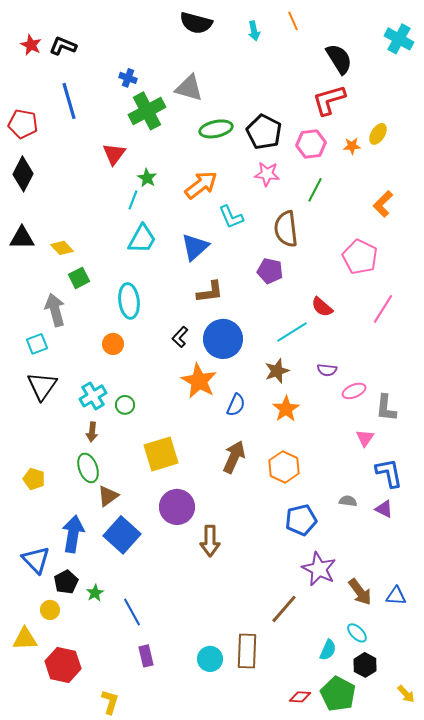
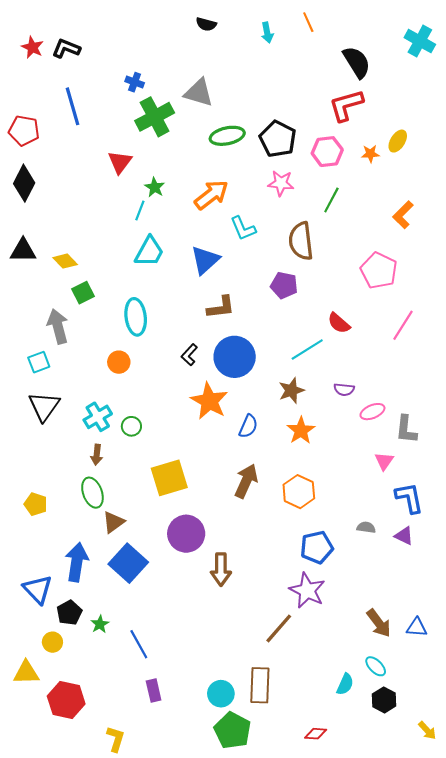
black semicircle: (196, 23) -> (206, 24), size x0.6
purple star: (319, 569) -> (307, 591), moved
brown line: (284, 609) -> (279, 628), moved
green pentagon: (338, 694) -> (232, 731), moved

